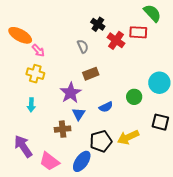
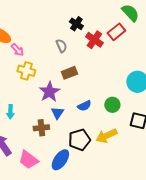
red rectangle: (138, 32) -> (116, 32), turned -42
yellow cross: (35, 74) -> (26, 71), moved
green circle: (134, 97) -> (112, 105), moved
cyan arrow: (31, 105) -> (10, 112), moved

